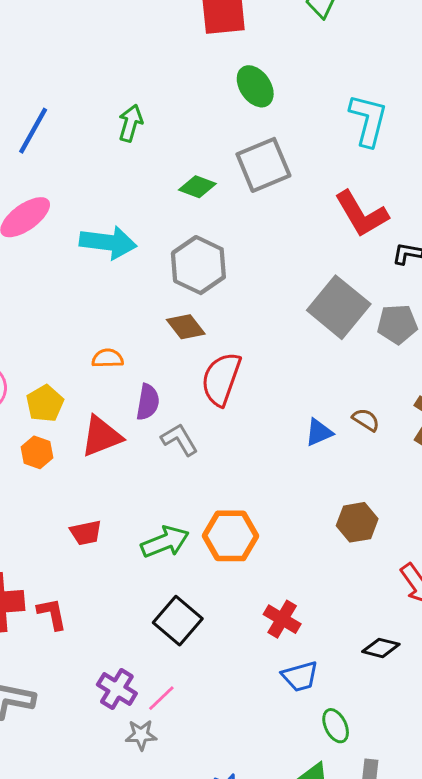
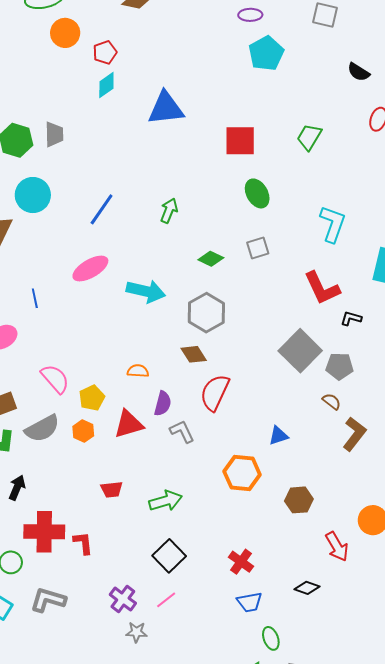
gray square: (263, 165) -> (258, 248), size x0.6
brown semicircle: (366, 420) -> (332, 401), moved
orange hexagon: (231, 536) -> (242, 473), moved
pink line: (161, 698) -> (166, 600), moved

